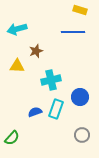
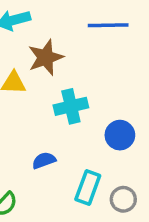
brown star: (36, 51) -> (46, 57), size x1.5
cyan rectangle: (56, 109) -> (88, 187), moved

